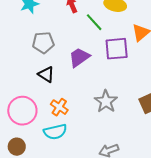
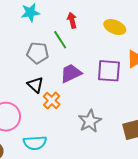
green line: (94, 22) -> (60, 40), moved
orange cross: (59, 107) -> (52, 100), moved

